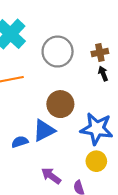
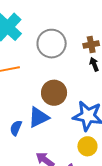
blue semicircle: (20, 142) -> (16, 128), turned -49

